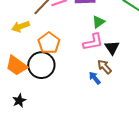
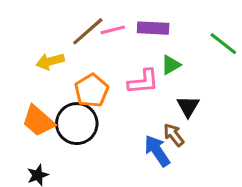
pink L-shape: (93, 42) -> (143, 82), moved
blue arrow: (95, 78) -> (157, 151), size x1.5

